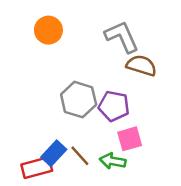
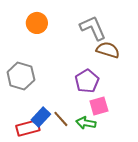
gray hexagon: (79, 100) -> (21, 76), moved
purple pentagon: (114, 106) -> (87, 81), turned 30

